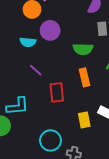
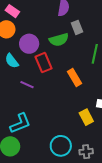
cyan semicircle: (28, 42) -> (12, 61), turned 63
green semicircle: (83, 49) -> (59, 40), moved
red rectangle: (57, 92) -> (43, 63), moved

